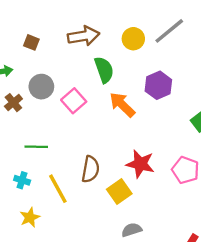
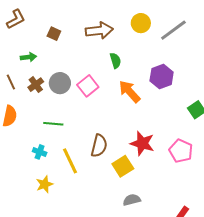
yellow circle: (133, 39) -> (141, 23), moved
green semicircle: (104, 70) -> (115, 61), size x0.7
gray circle: (41, 87) -> (60, 83), moved

